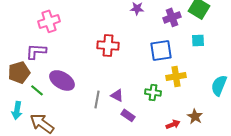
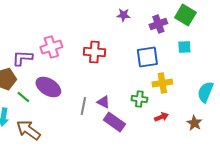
pink cross: (49, 21) -> (51, 47), moved
purple rectangle: (128, 115) -> (114, 122), size x1.5
brown star: (195, 116) -> (194, 123), moved
red arrow: (173, 124) -> (161, 117), moved

